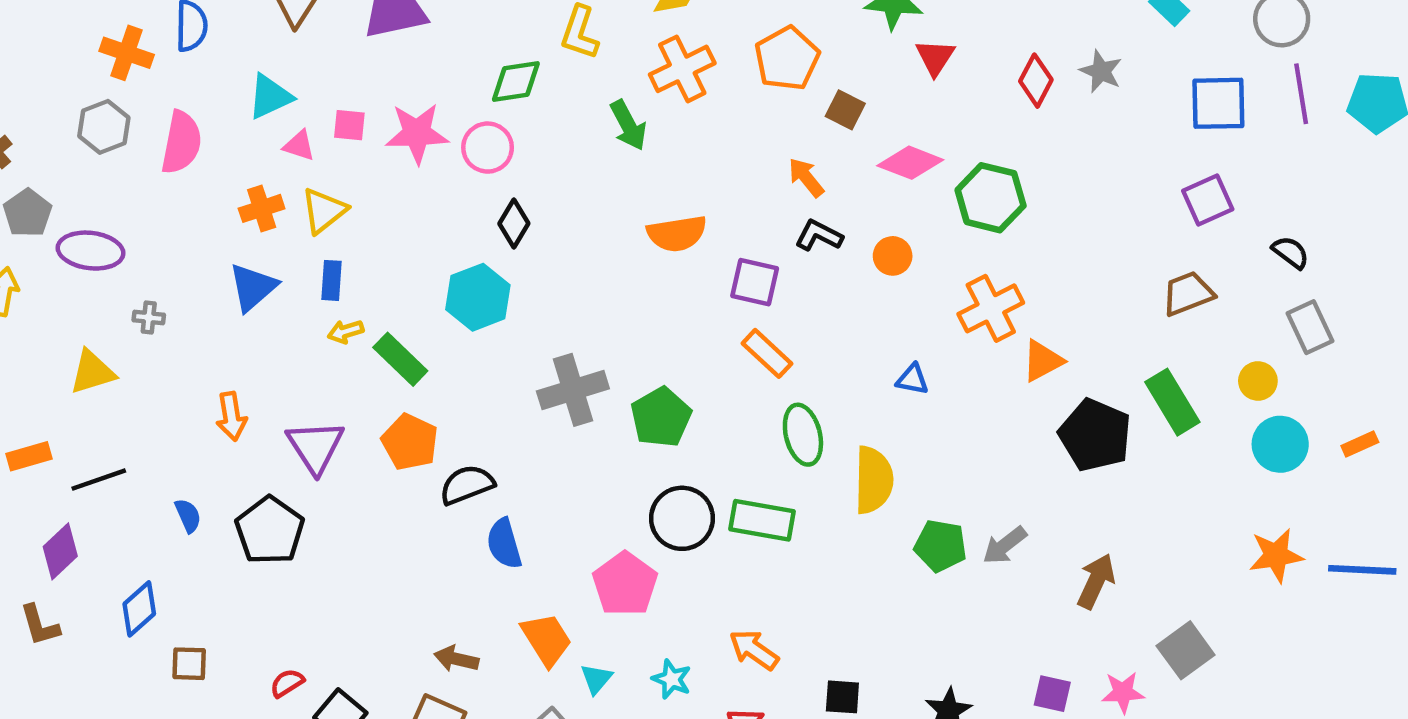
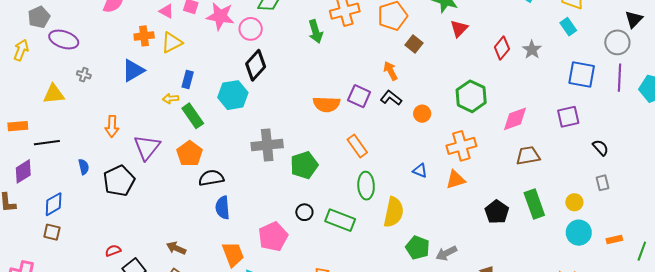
pink diamond: (910, 163) -> (515, 119), moved, turned -52
black diamond: (514, 223) -> (256, 65), size x1.4
orange semicircle: (677, 233) -> (327, 104), moved
blue rectangle: (332, 280) -> (188, 79), moved
purple square: (755, 282) -> (359, 96), moved
brown trapezoid: (1188, 294) -> (528, 156), moved
gray rectangle: (1310, 327) -> (603, 183), size x0.7
orange triangle: (1043, 361) -> (456, 180), moved
black pentagon: (1095, 435) -> (497, 212), size x0.7
black circle: (682, 518) -> (304, 212), size x0.6
brown arrow: (456, 659) -> (176, 248), moved
brown square: (189, 664) -> (52, 232), moved

